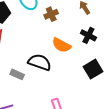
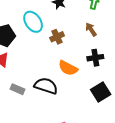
black cross: (88, 35) -> (95, 58), turned -35
gray rectangle: (17, 74) -> (18, 89), moved

